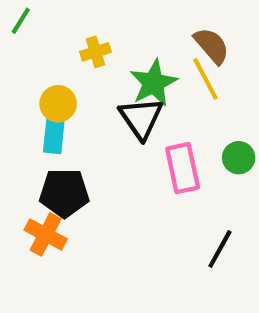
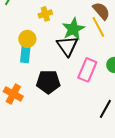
pink rectangle: (183, 168) -> (87, 70), turned 35
black pentagon: (64, 193) -> (48, 82), moved
orange cross: (46, 234) -> (13, 94), moved

